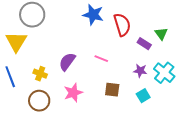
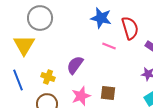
pink line: (101, 59) -> (109, 46), moved
brown square: (112, 90) -> (108, 93), moved

